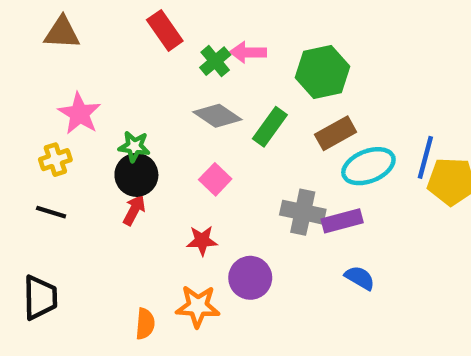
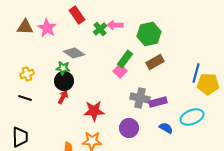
brown triangle: (62, 33) -> (25, 27), moved
pink star: (79, 114) -> (47, 28), moved
gray diamond: (217, 116) -> (74, 53), moved
cyan ellipse: (368, 166) -> (192, 117), moved
pink square: (215, 179) -> (120, 71), moved
red star: (202, 241) -> (94, 111), size x1.5
purple circle: (250, 278) -> (129, 128), moved

